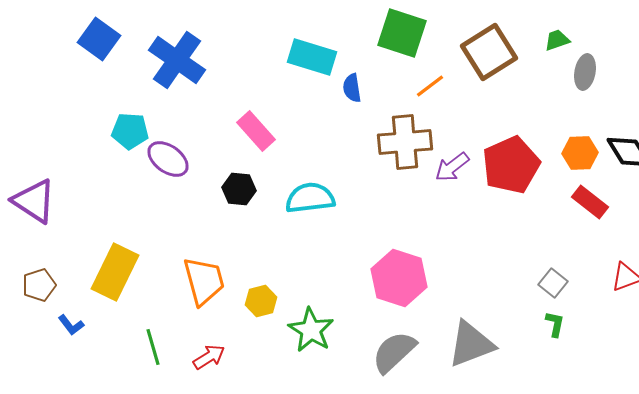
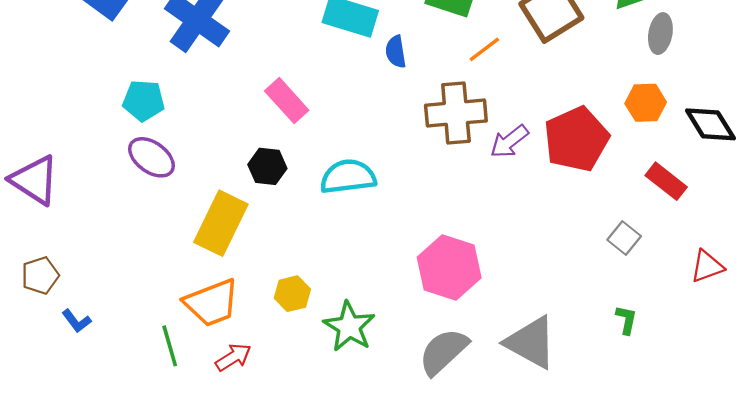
orange hexagon: (580, 153) -> (646, 103), moved
purple ellipse: (168, 159) -> (152, 157), moved
yellow rectangle: (115, 272) -> (221, 223), moved
orange trapezoid: (204, 281) -> (212, 303), moved, turned 84
gray square: (553, 283) -> (624, 238), moved
gray triangle: (471, 344) -> (531, 342), turned 50

